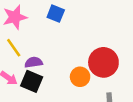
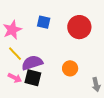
purple semicircle: (34, 62) -> (32, 63), size x1.5
red circle: (103, 62) -> (79, 27), moved

